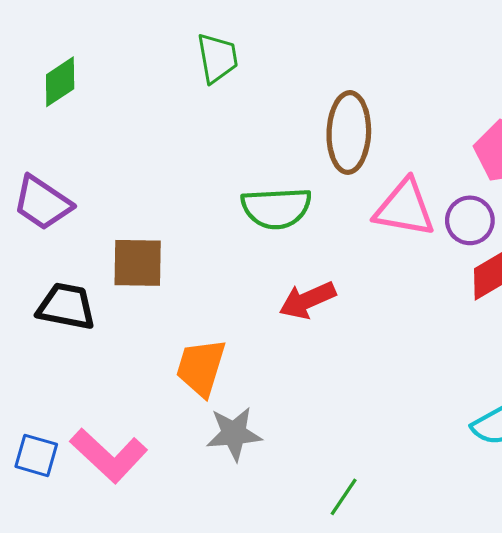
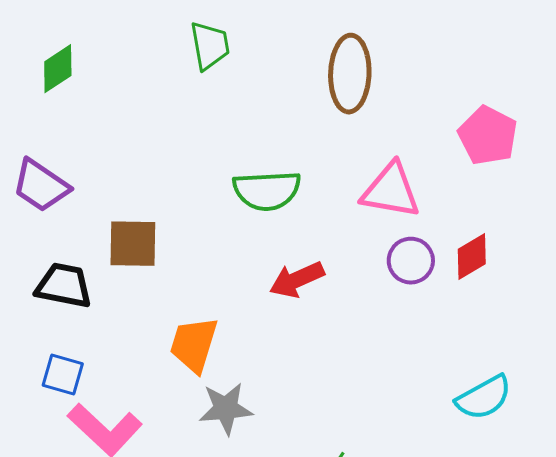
brown ellipse: (349, 132) -> (350, 74), moved
purple circle: (470, 220) -> (411, 261), moved
blue square: (36, 455) -> (63, 375), moved

